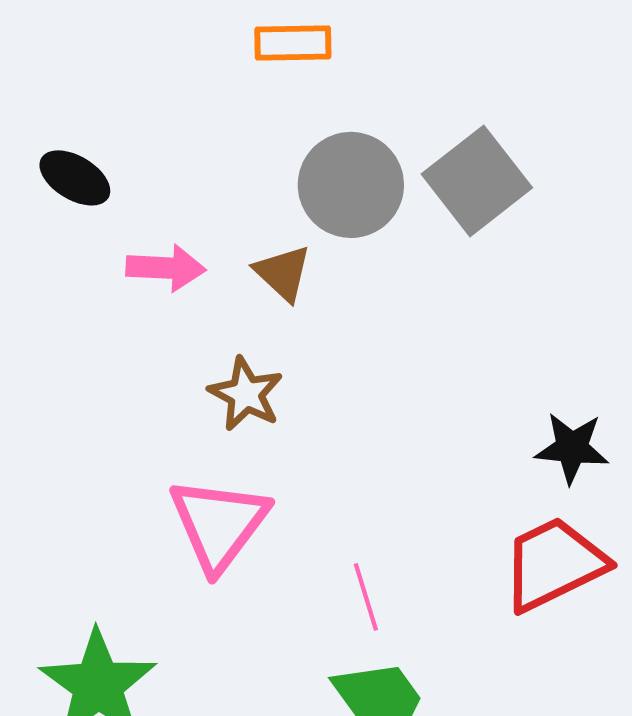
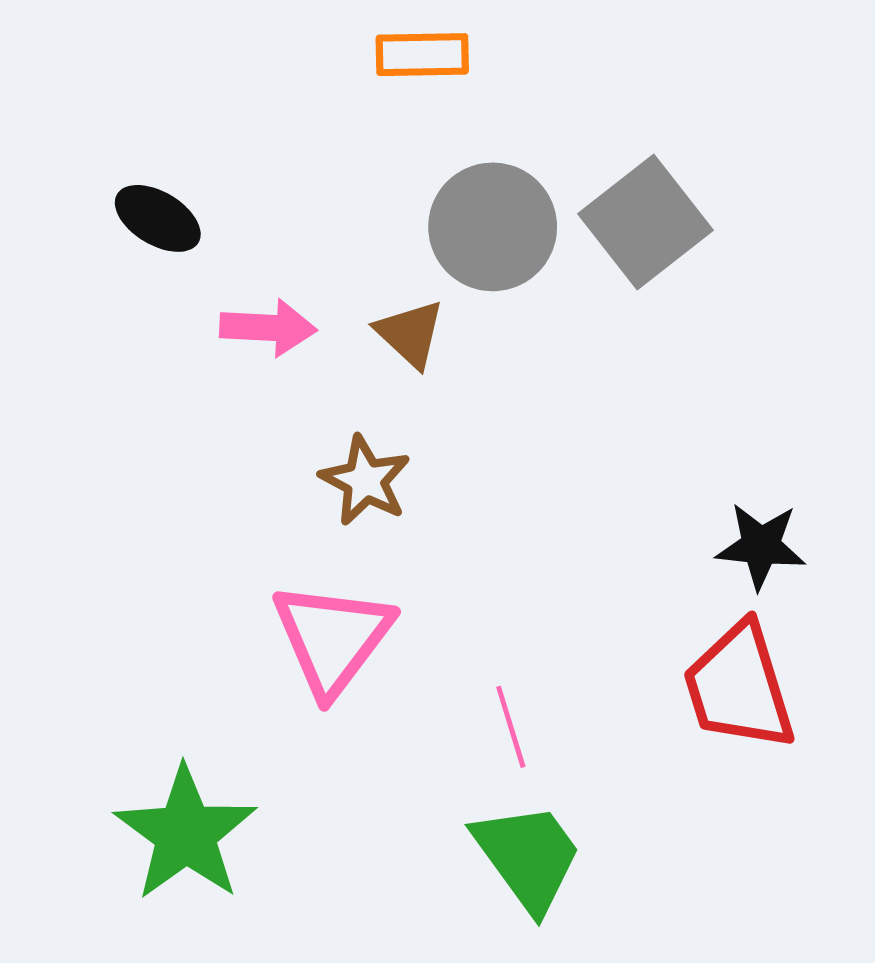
red trapezoid: (554, 564) -> (739, 687), turned -81

